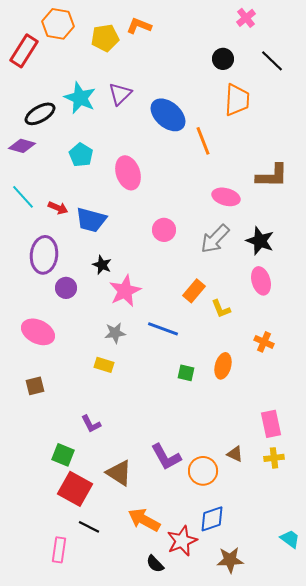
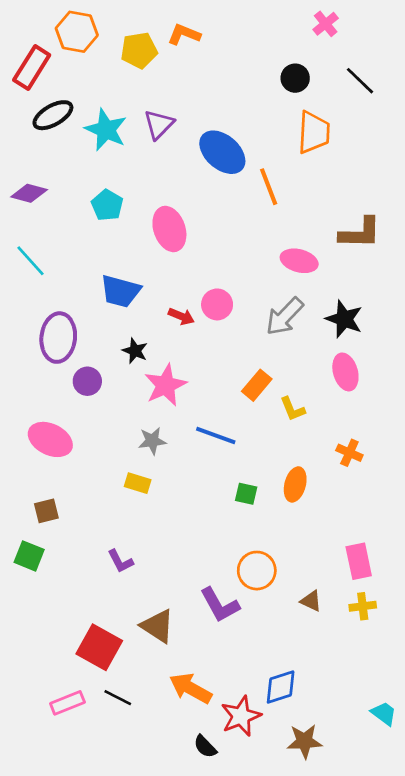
black ellipse: (40, 114) -> (53, 115), moved
red arrow: (58, 208) -> (181, 316), moved
green square: (63, 455) -> (29, 556), moved
orange circle: (203, 471) -> (257, 571), moved
pink rectangle: (59, 550) -> (67, 703), moved, turned 60

